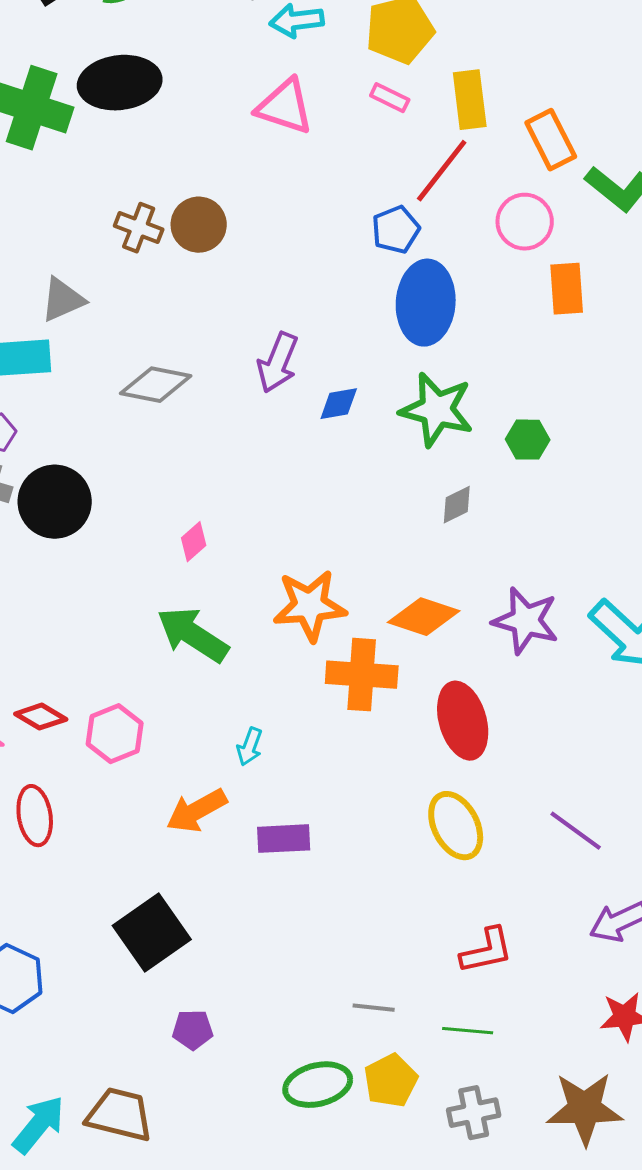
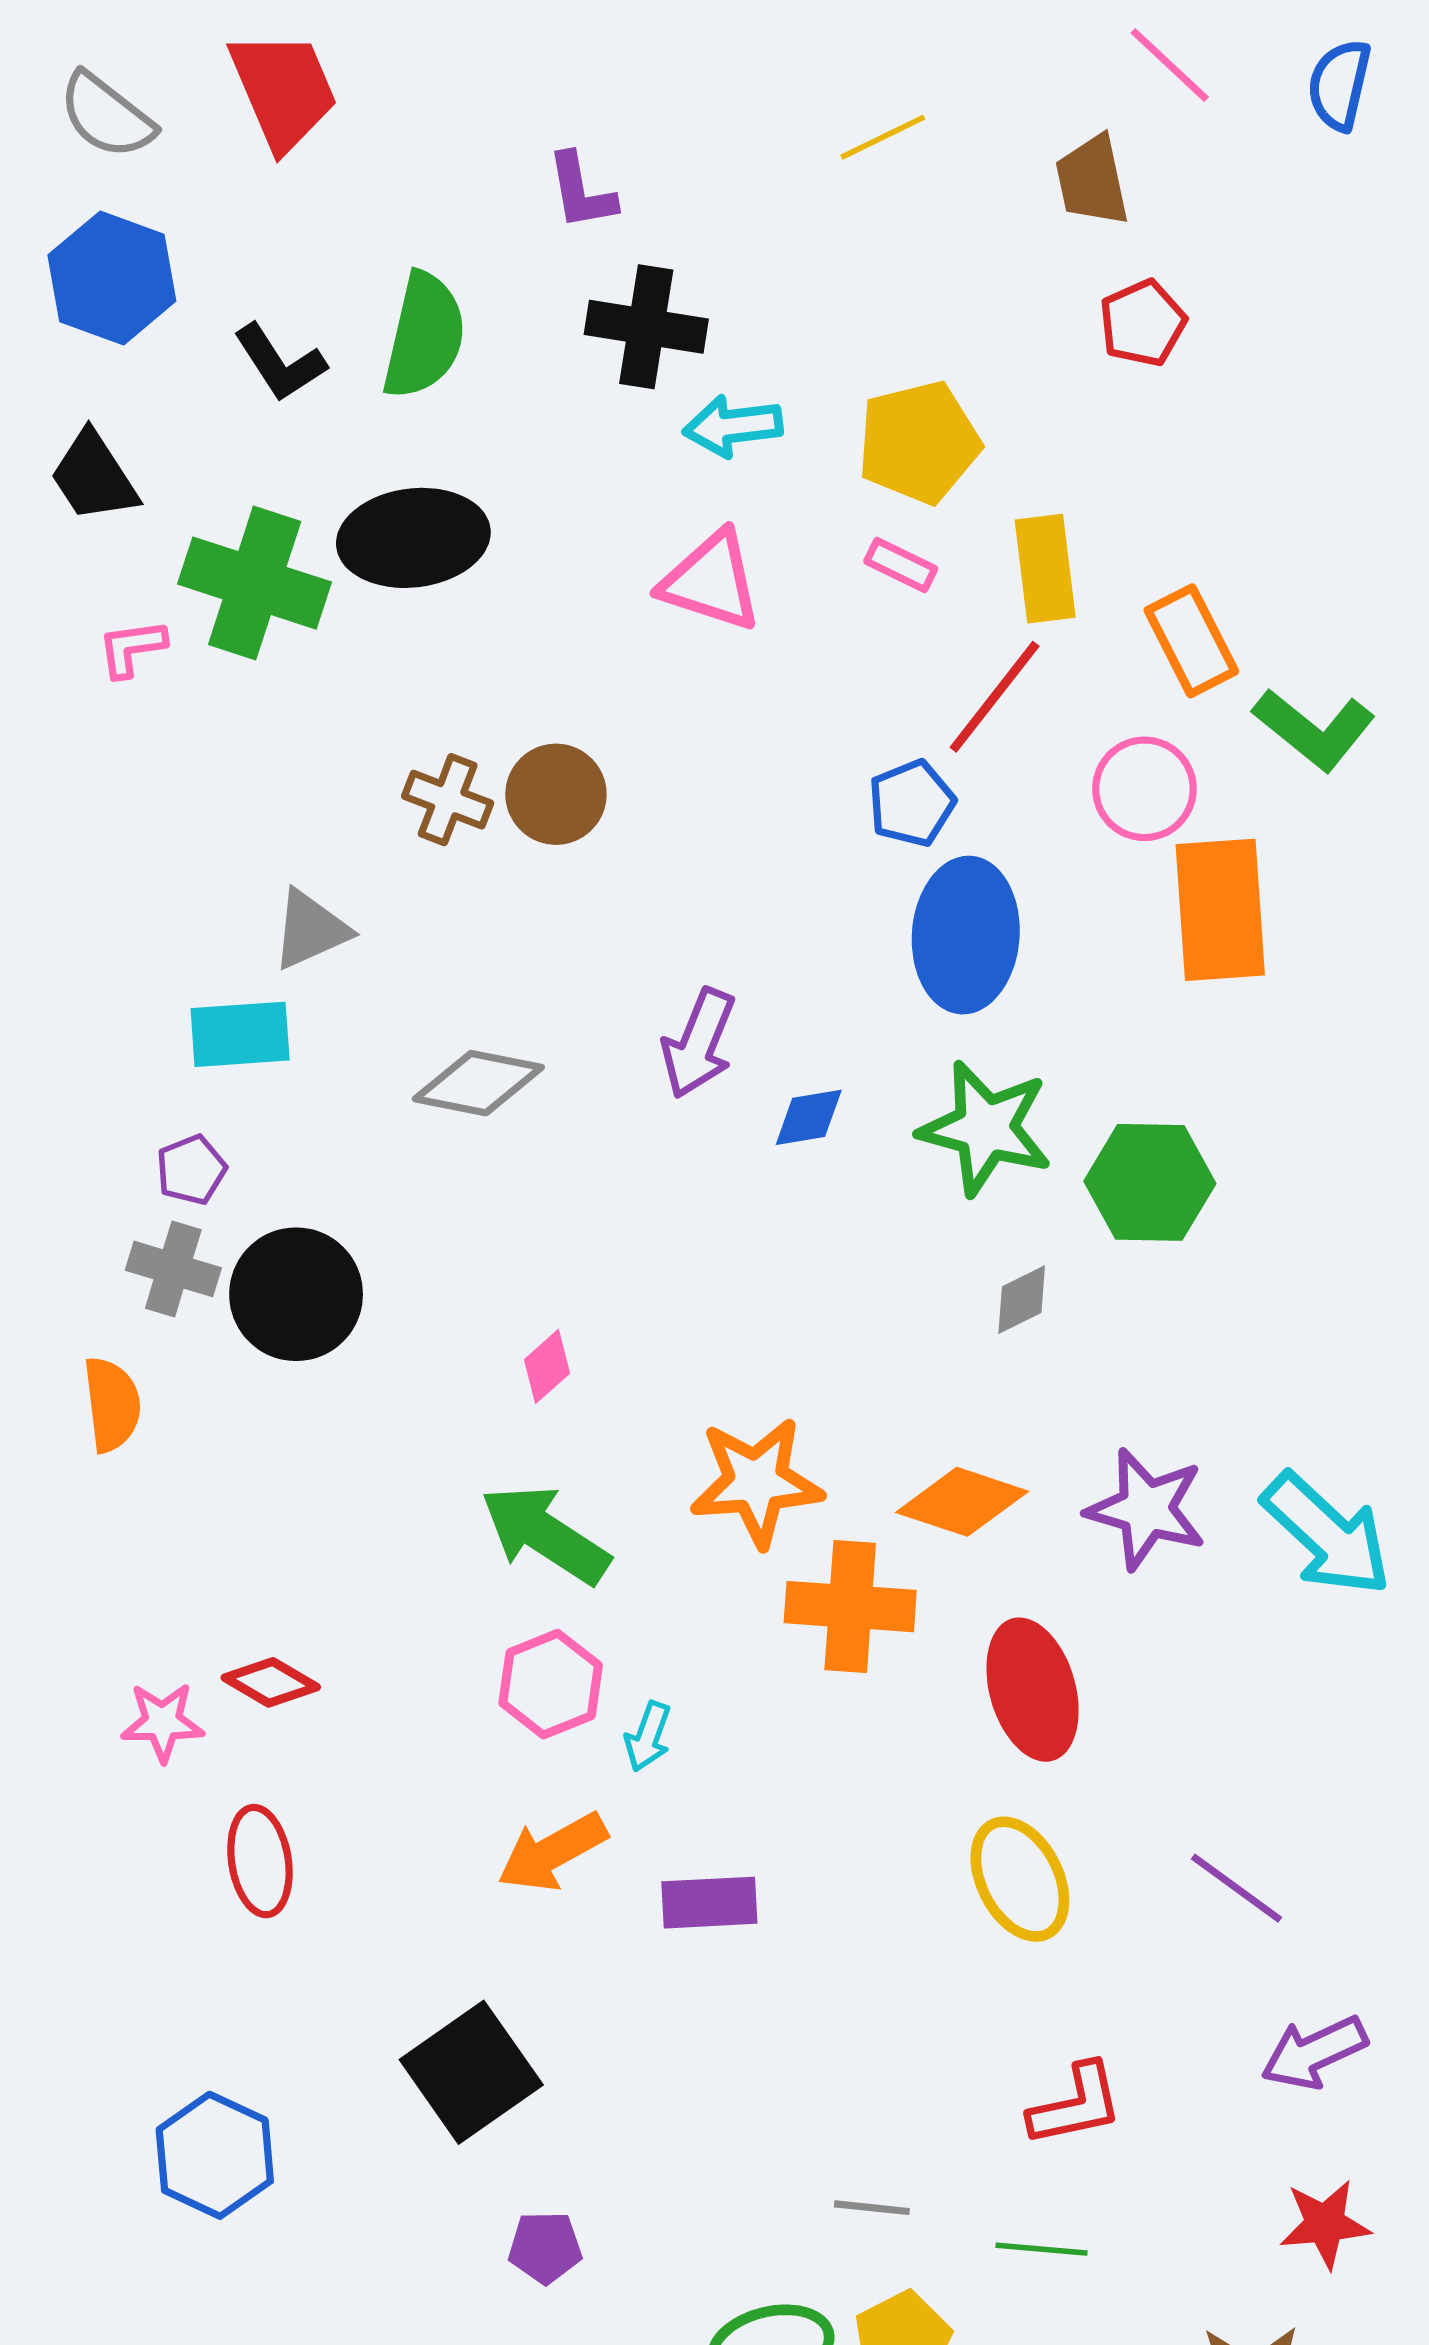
orange rectangle: (567, 289) -> (1220, 910), size x1.5
green hexagon: (528, 440) -> (1150, 1182), size x1.6
pink hexagon: (115, 734) -> (551, 1684), moved

